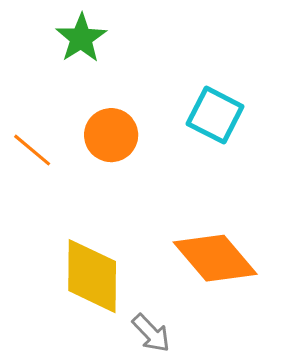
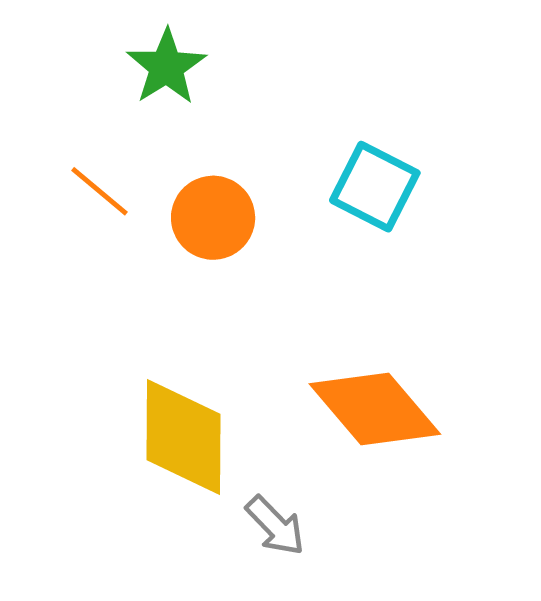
orange line: (32, 150) -> (100, 191), moved

